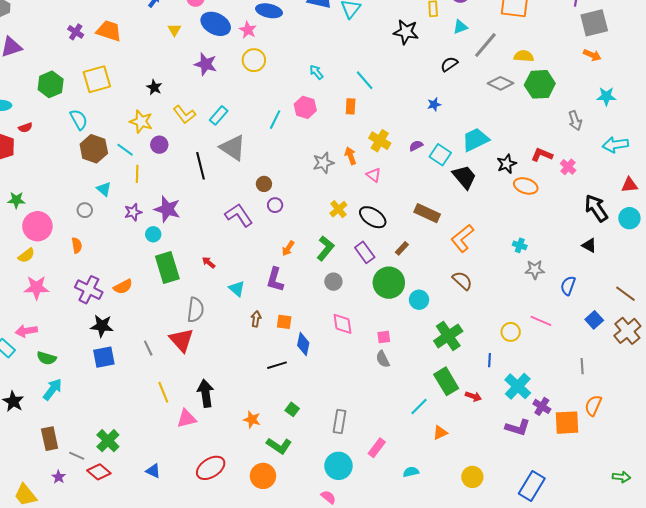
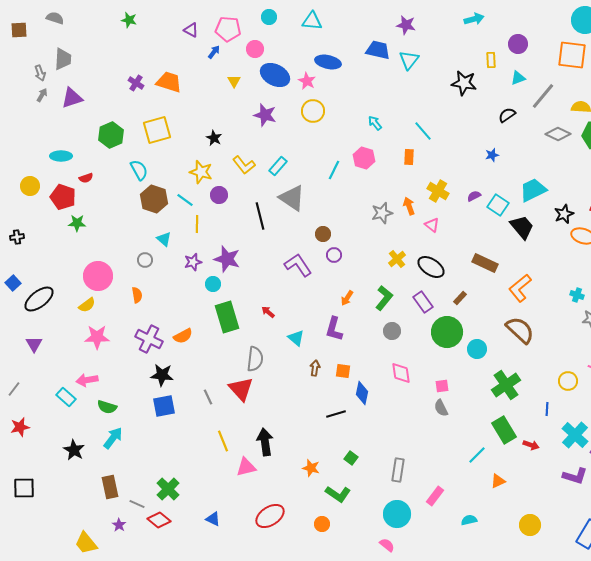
green star: (16, 200) -> (77, 223), moved
brown semicircle: (462, 281) -> (520, 330), size x1.4
orange circle: (263, 476) -> (322, 524), size x0.6

